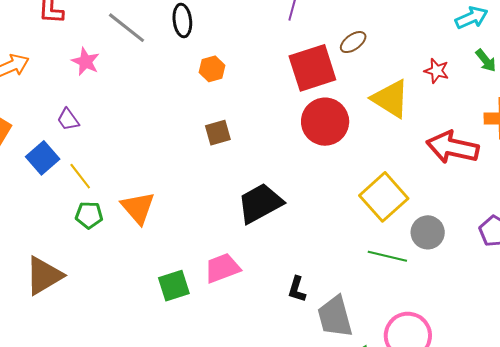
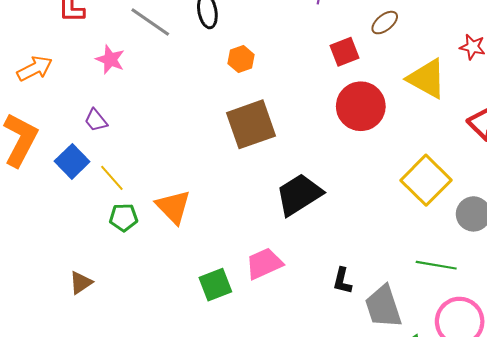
red square: (312, 68) -> (344, 52), size x0.6
brown square: (218, 133) -> (251, 124), size x1.8
green line: (387, 256) -> (436, 265), moved
brown triangle: (44, 276) -> (81, 283), size x0.6

